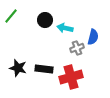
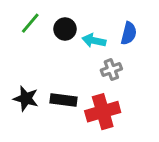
green line: (11, 16) -> (30, 23), moved
blue semicircle: (93, 37) -> (129, 33), moved

